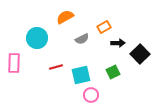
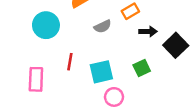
pink rectangle: (14, 63) -> (36, 79), moved
red line: (56, 67) -> (70, 62), turned -64

